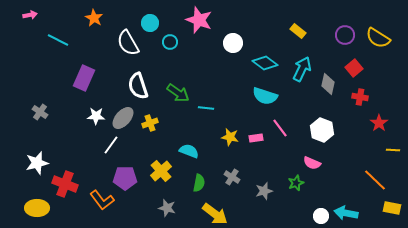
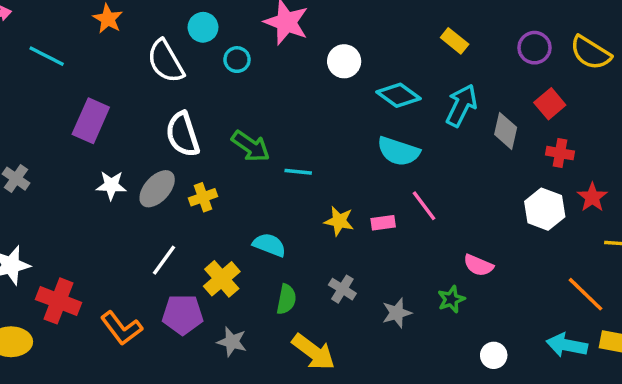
white hexagon: (322, 130) -> (545, 209), moved
white line: (111, 145) -> (164, 260), moved
purple pentagon: (125, 178) -> (183, 315), moved
cyan arrow: (346, 213) -> (567, 345), moved

